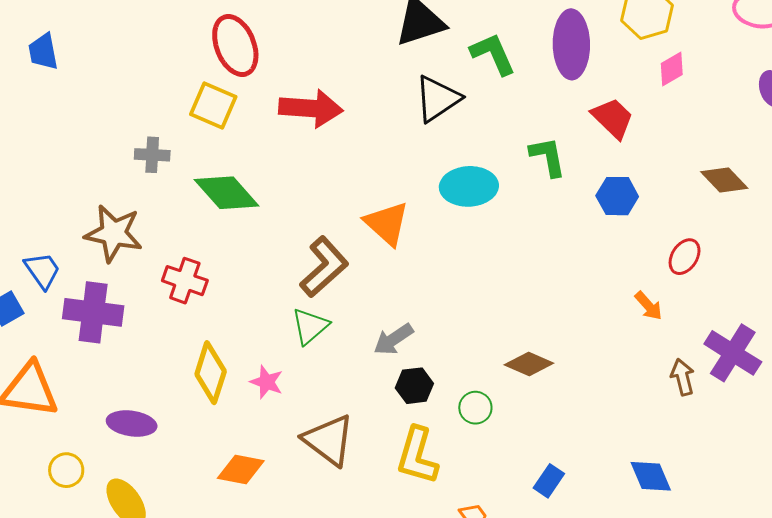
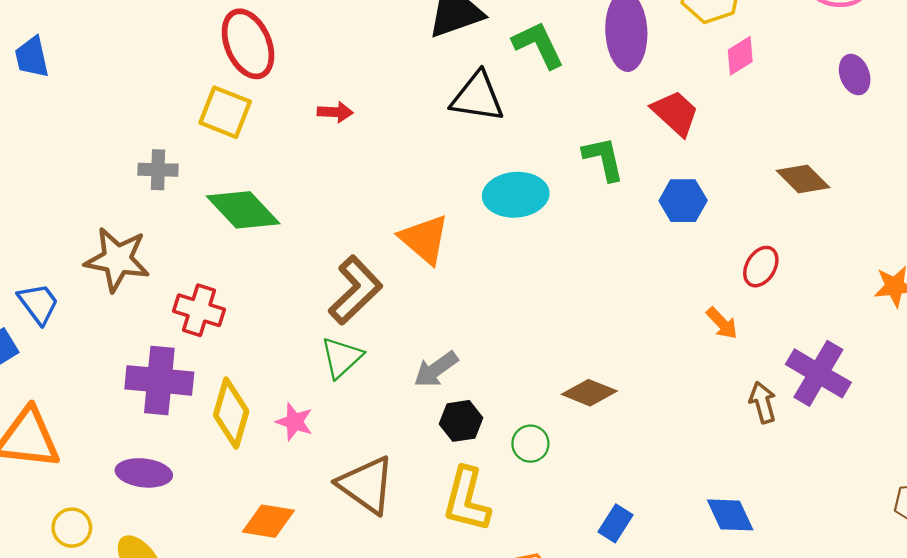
black triangle: (437, 99) -> (477, 97), turned 44
red arrow: (311, 108) -> (335, 112), size x0.5
purple cross: (93, 312) -> (159, 380), moved

